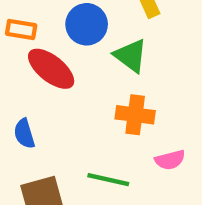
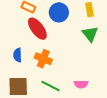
green triangle: (131, 56) -> (90, 34), moved
orange cross: (135, 115) -> (43, 59), moved

